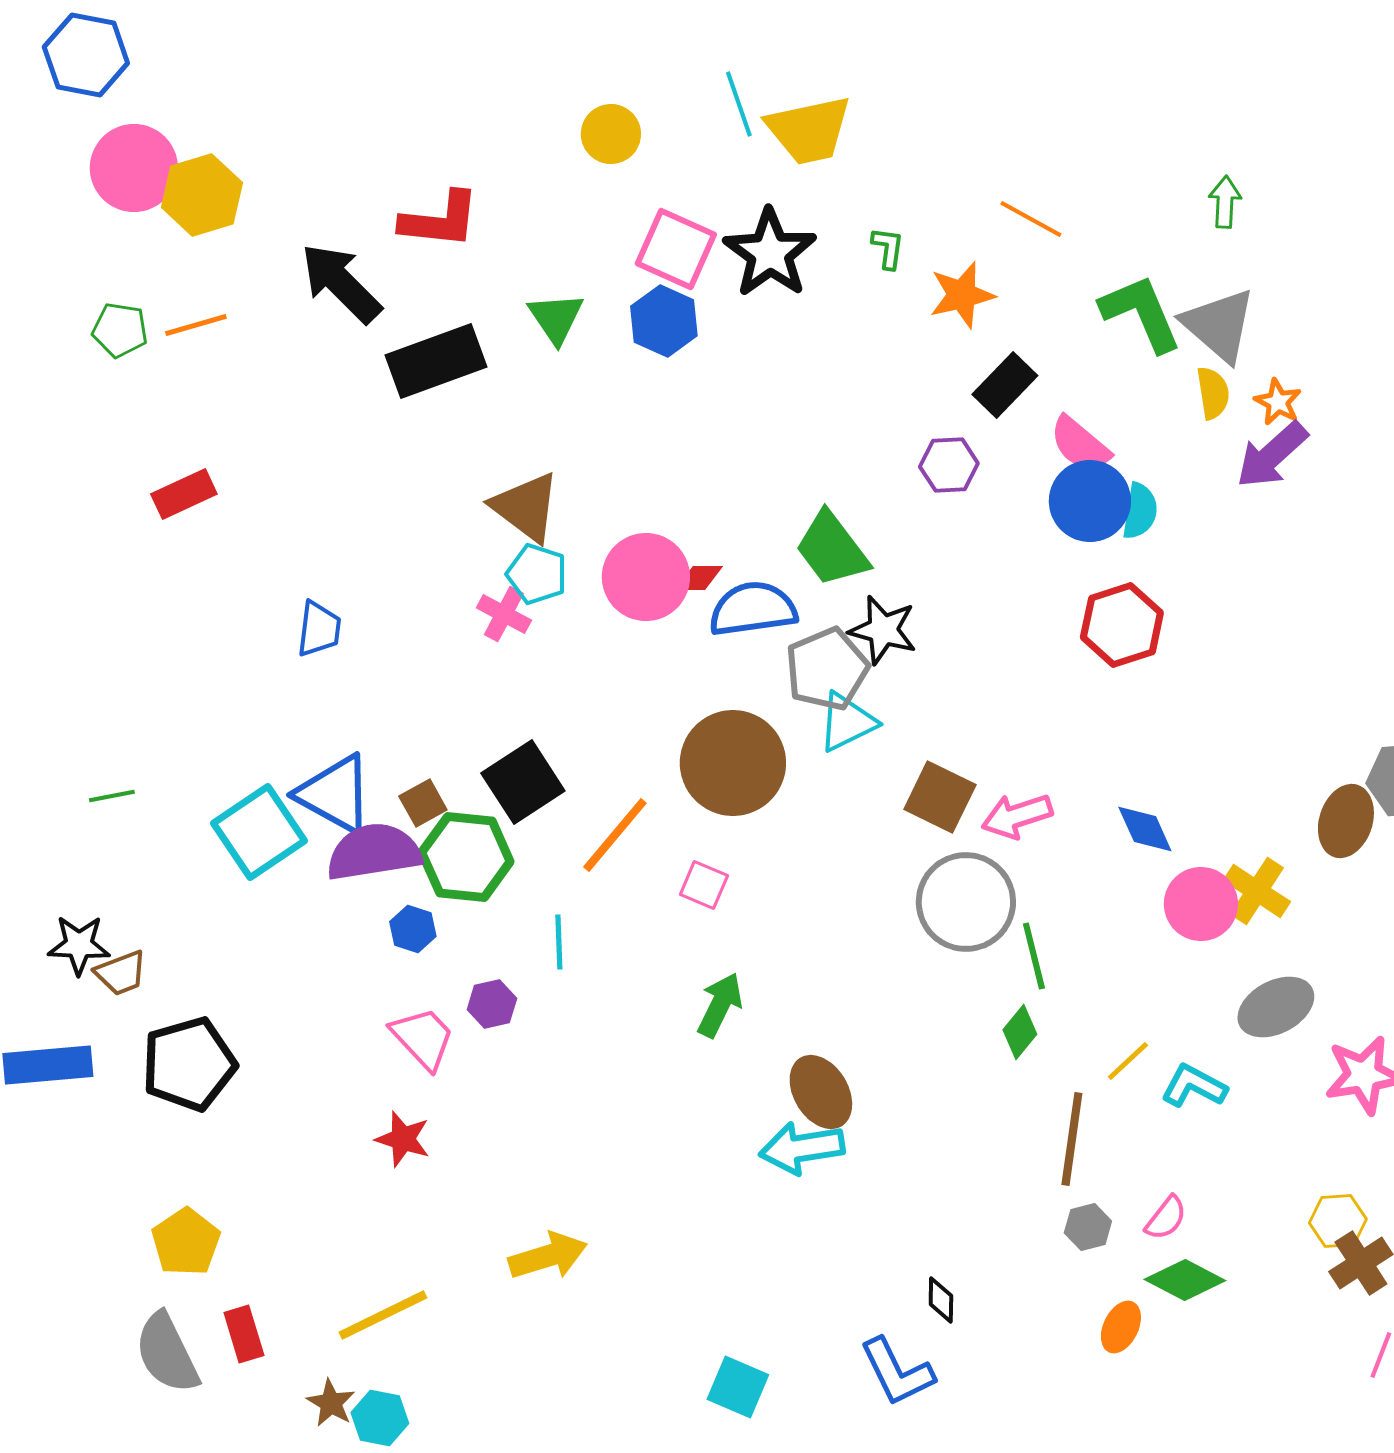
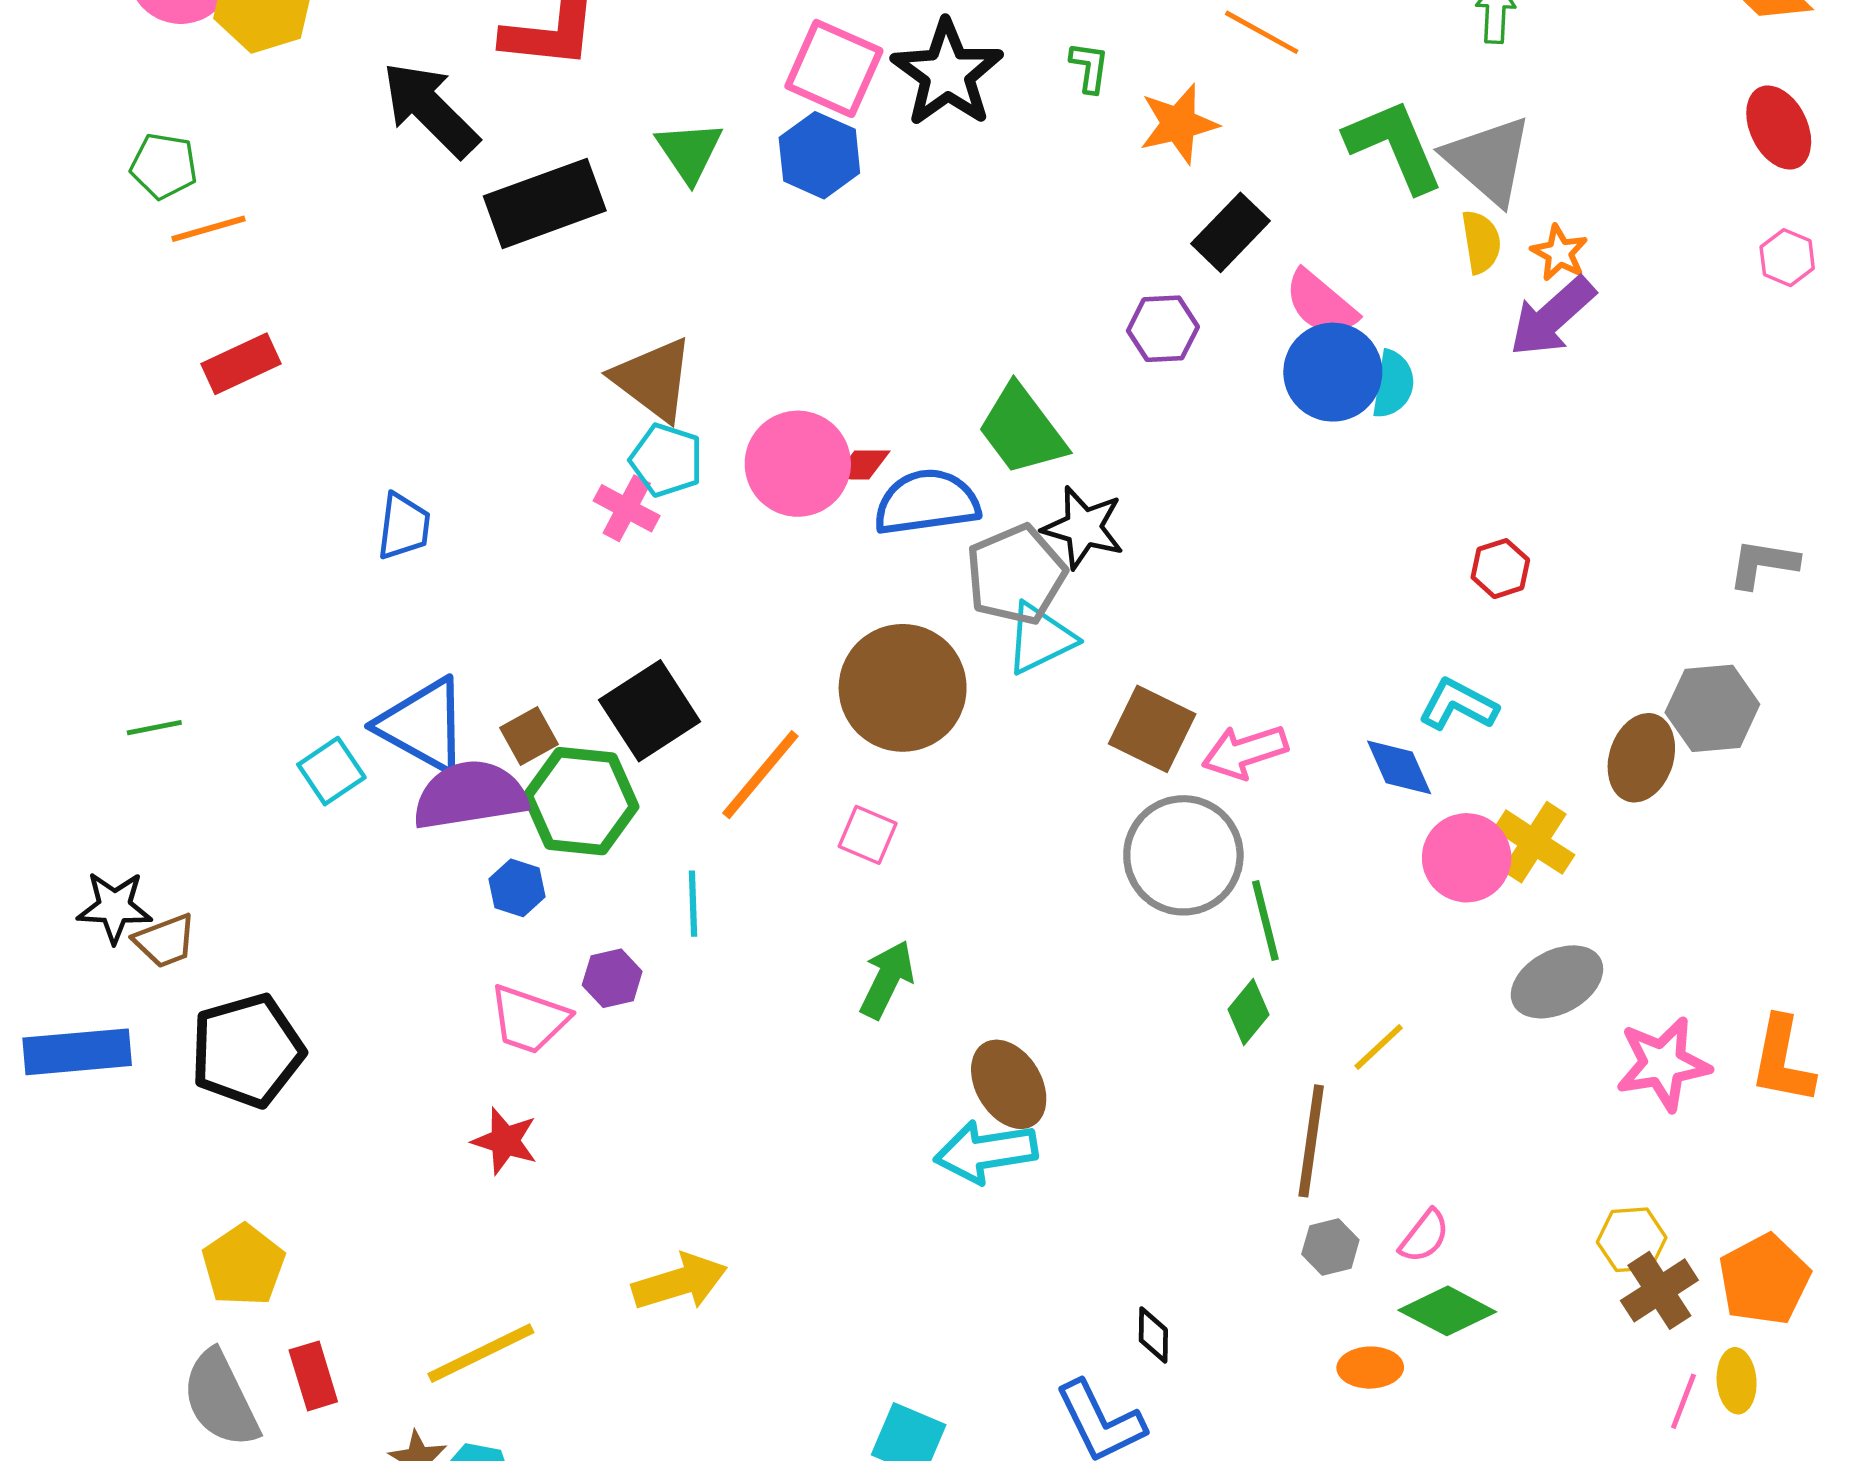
orange line: (196, 325) -> (208, 229), moved
red hexagon: (1122, 625) -> (1500, 569), moved, size x0.6
cyan square: (259, 832) -> (331, 771), size x0.6
pink trapezoid: (423, 1038) -> (529, 1019), turned 152
cyan L-shape: (1194, 1086) -> (1458, 705), moved
orange ellipse: (1121, 1327) -> (1370, 1368), turned 63

